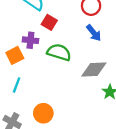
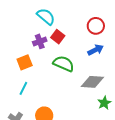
blue arrow: (94, 33) -> (96, 50), turned -84
purple cross: (30, 40) -> (40, 41), moved, turned -32

